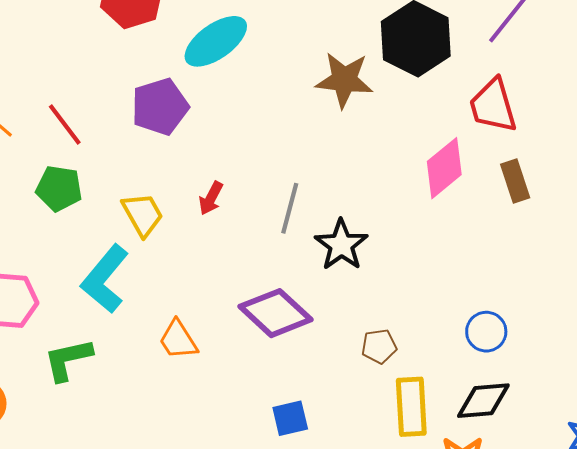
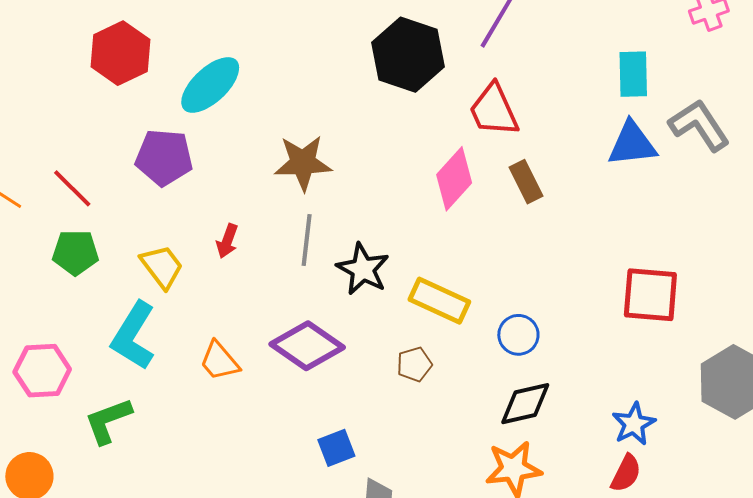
brown star: (344, 80) -> (303, 163), moved
purple pentagon: (160, 107) -> (164, 157), turned 30
orange trapezoid: (178, 340) -> (219, 361), moved
yellow rectangle: (411, 407) -> (439, 301), moved, turned -54

